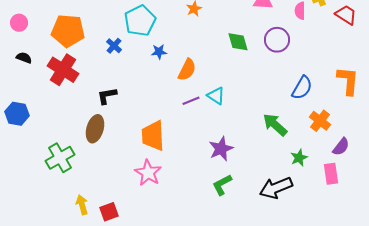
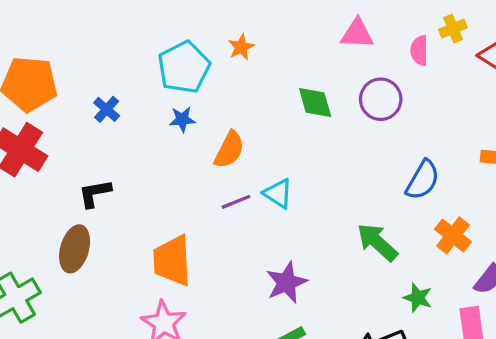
cyan pentagon: (140, 21) -> (184, 67), moved
green star: (299, 158) -> (418, 298), turned -30

